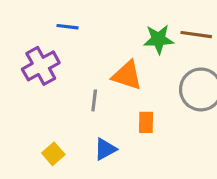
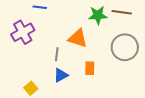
blue triangle: (105, 149) -> (61, 75), moved

